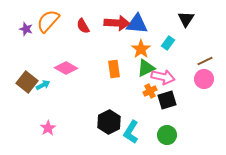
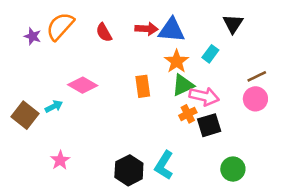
red arrow: (117, 23) -> (147, 29), size x0.7
brown square: (27, 82) -> (25, 115), moved
black hexagon: (109, 122) -> (129, 170), moved
green circle: (167, 135) -> (233, 169), moved

